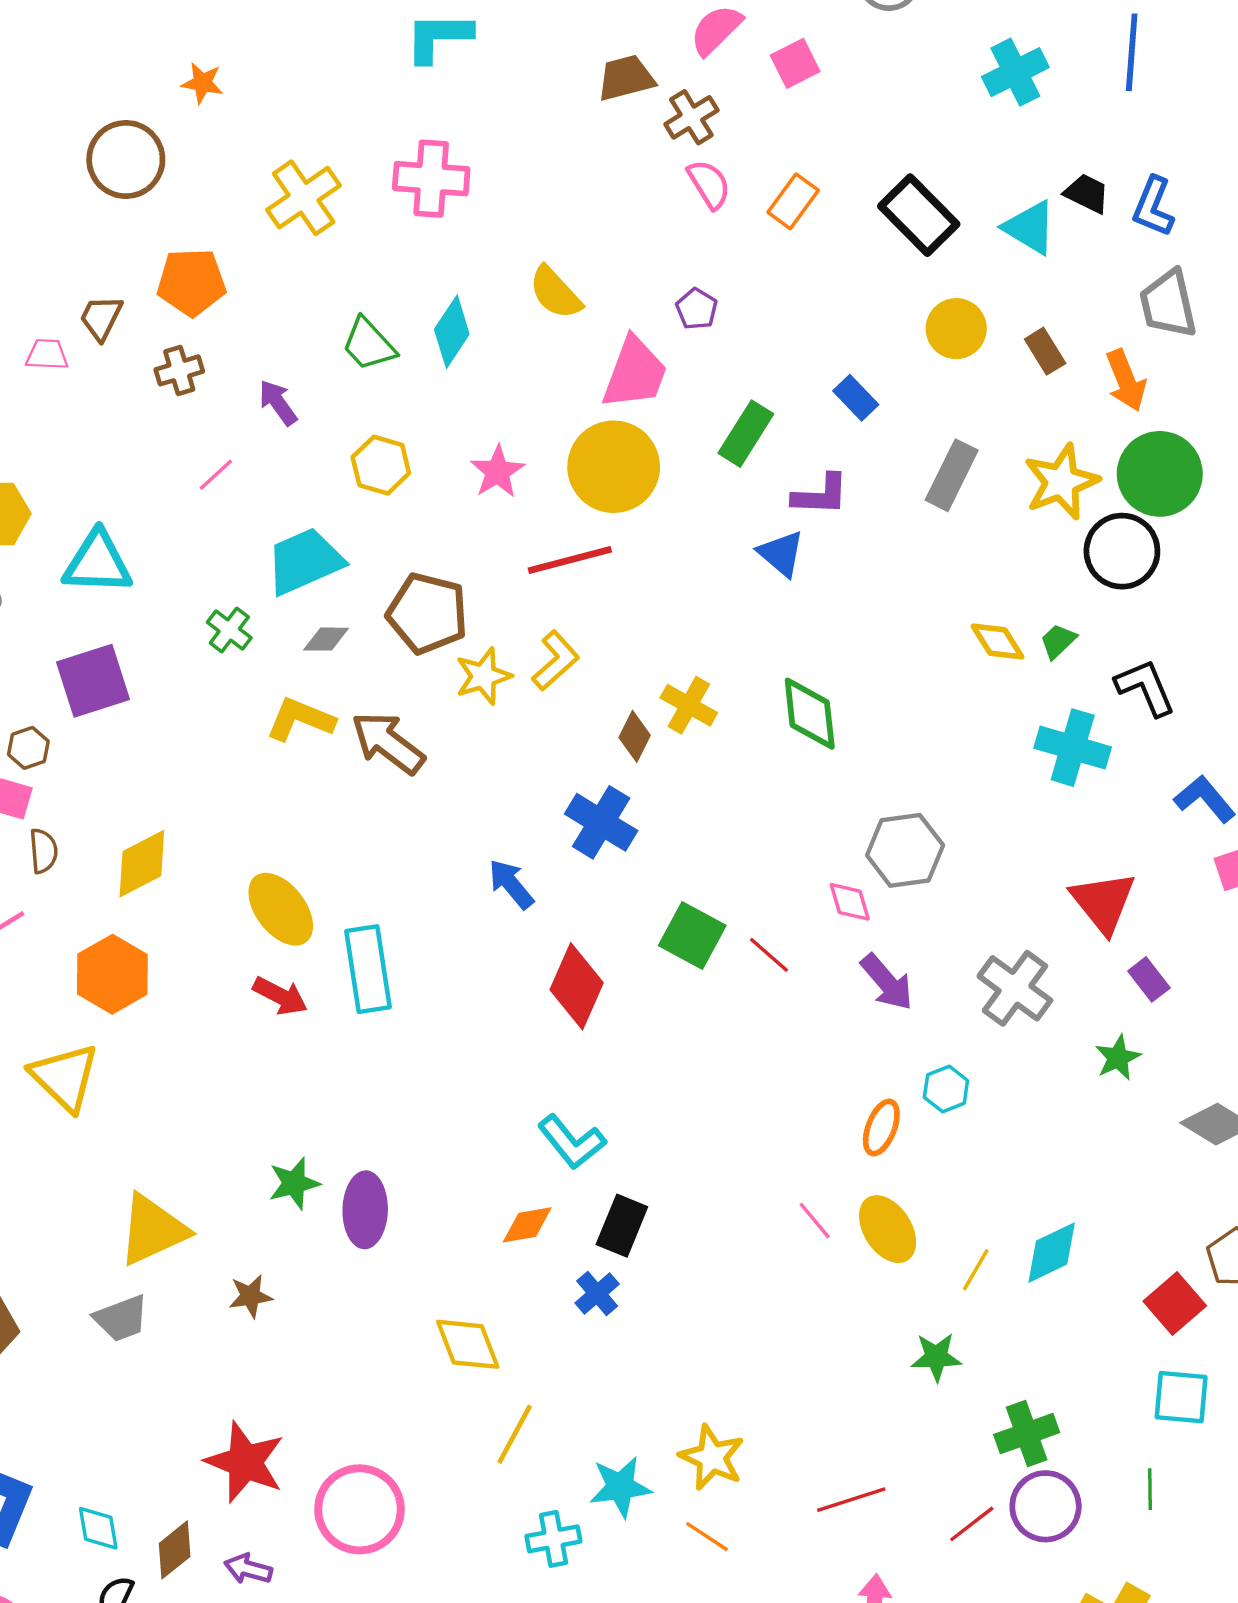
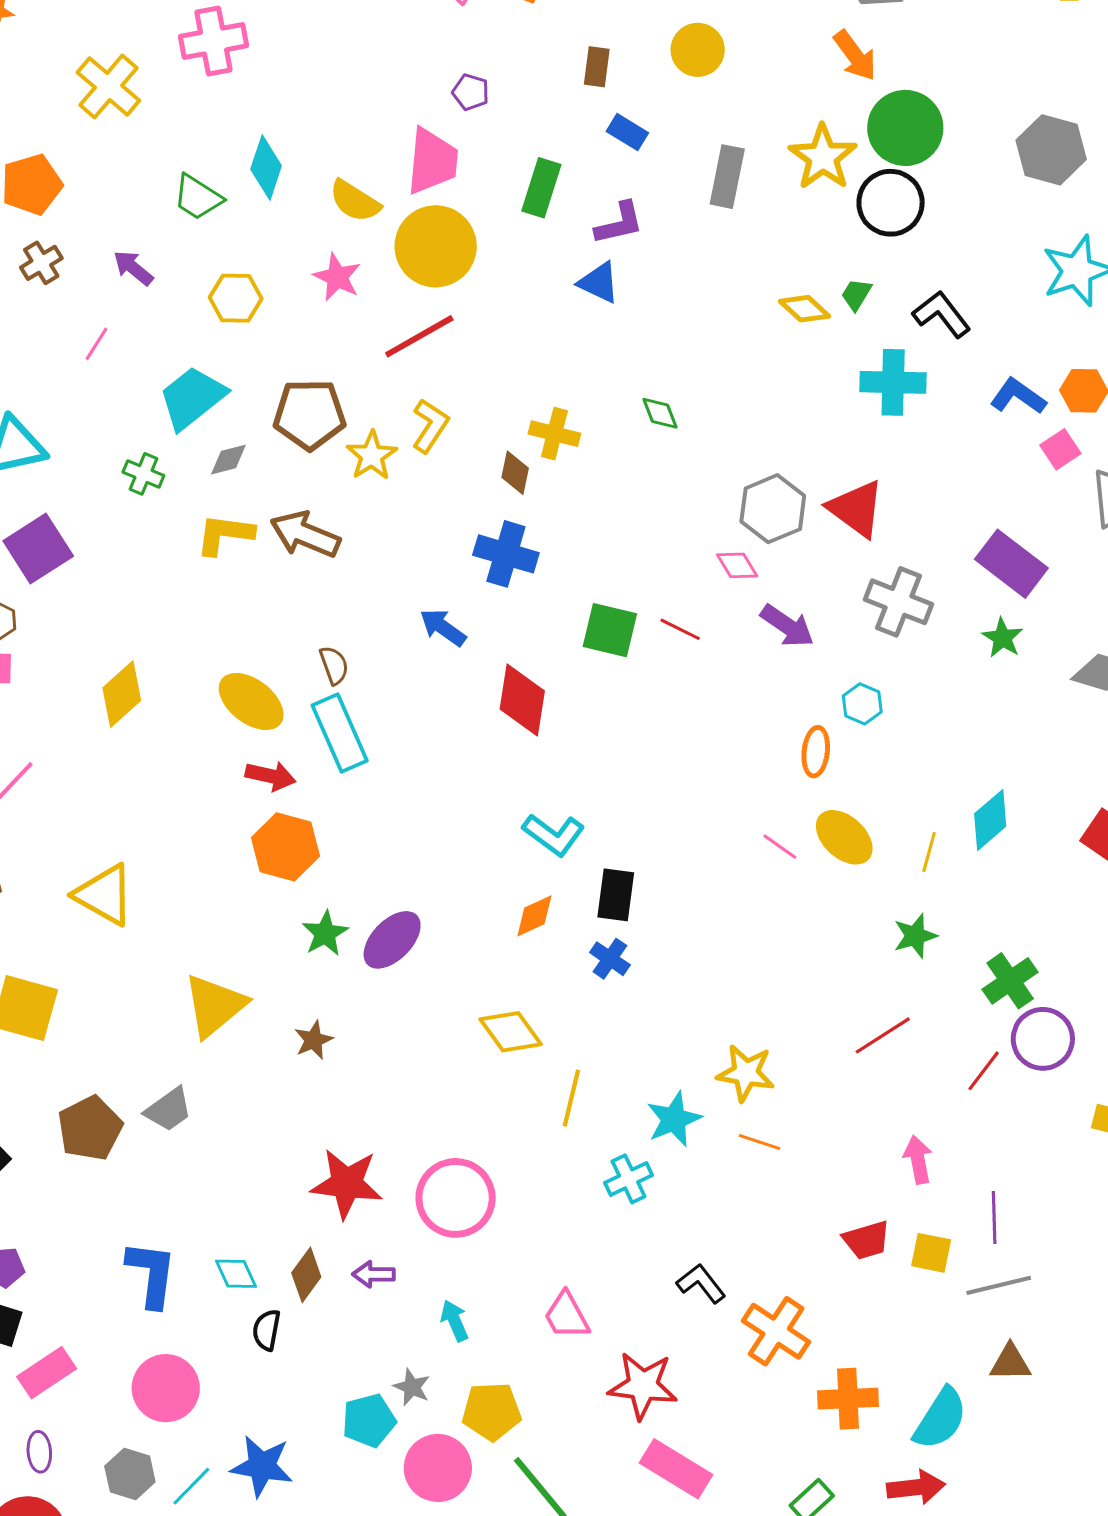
yellow semicircle: (555, 293) -> (355, 201), moved
brown rectangle: (1045, 351) -> (597, 67), moved, turned 54
green diamond: (810, 714) -> (660, 413), size x0.6
brown semicircle: (43, 851) -> (334, 665), moved
red triangle: (1103, 902) -> (856, 509), moved
orange hexagon: (112, 974) -> (285, 847), moved
purple rectangle: (1149, 979) -> (1011, 564), size x1.8
purple ellipse: (365, 1210) -> (392, 940), turned 58
gray trapezoid: (121, 1318) -> (169, 1110), moved
red line: (851, 1500) -> (883, 1035), moved

